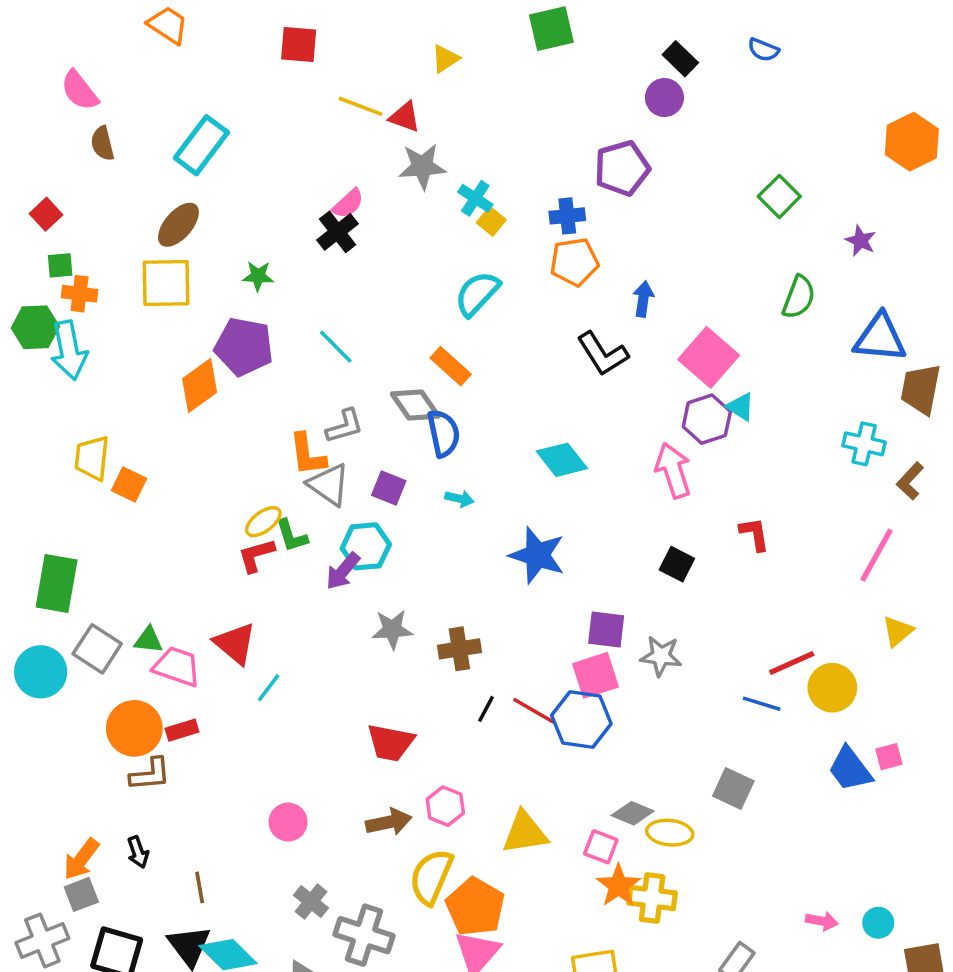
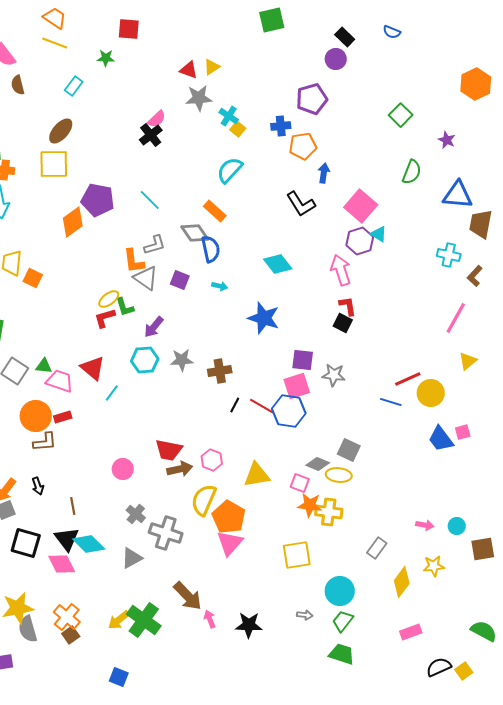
yellow triangle: (445, 59) -> (212, 67), moved
yellow line: (360, 106) -> (55, 43), moved
cyan rectangle: (201, 145) -> (74, 86), size x0.6
orange pentagon: (574, 262) -> (303, 146), moved
green star: (258, 276) -> (106, 58), moved
red L-shape: (755, 534) -> (348, 306), moved
cyan hexagon: (366, 546) -> (145, 360), moved
red trapezoid: (391, 743) -> (169, 450), moved
gray square: (733, 788) -> (349, 450), moved
orange star: (618, 886) -> (310, 505), turned -30

